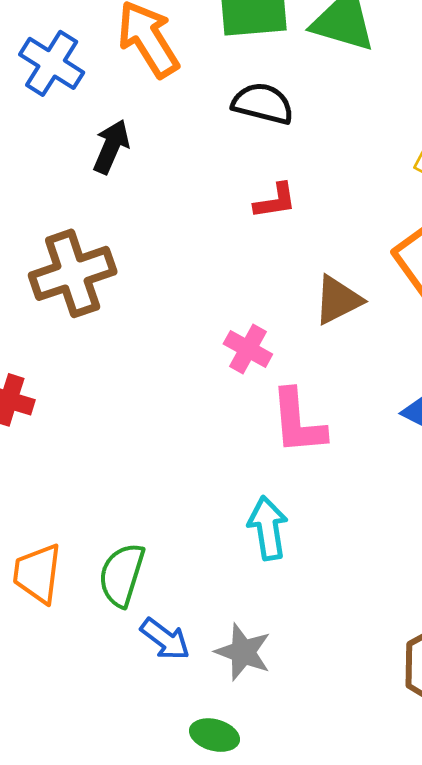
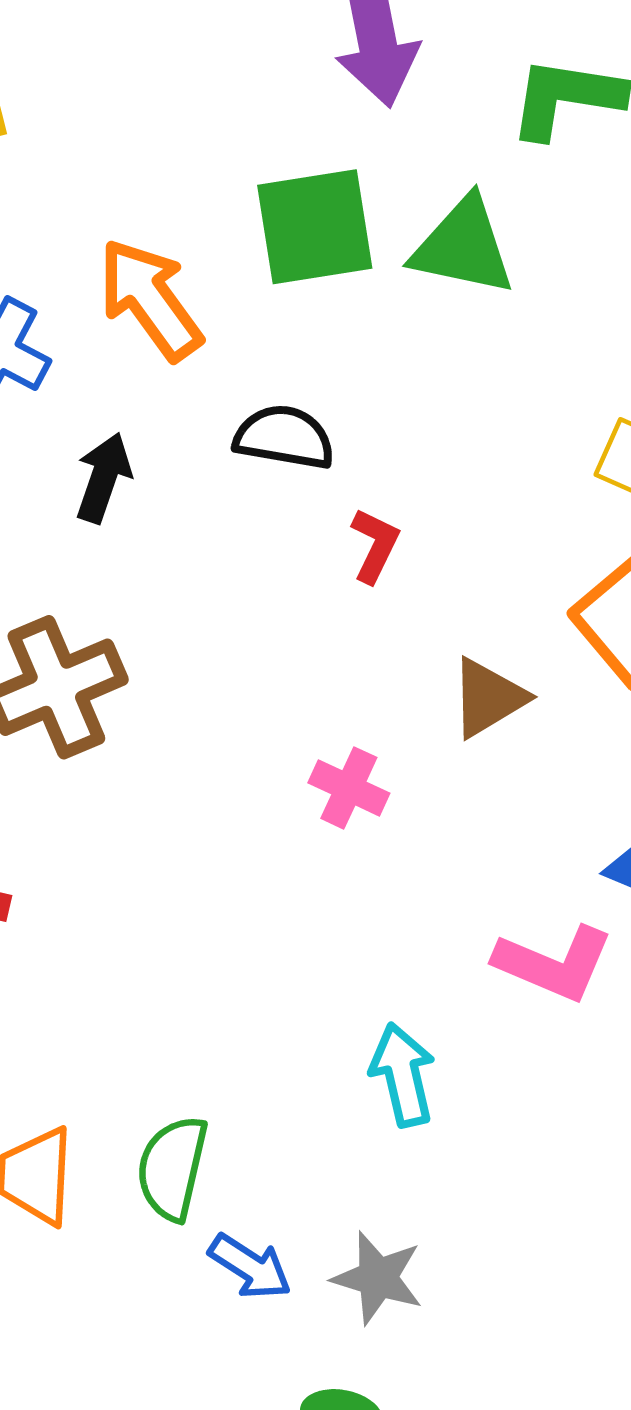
black semicircle: (263, 103) -> (284, 437), moved
red L-shape: (275, 201) -> (375, 545), turned -51
pink L-shape: (298, 422) -> (554, 963), moved, turned -58

